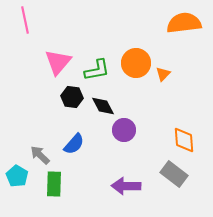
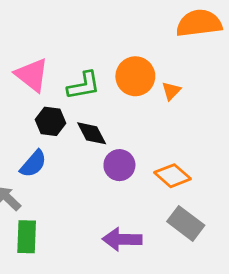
pink triangle: (58, 62) -> (32, 75), turned -32
orange diamond: (184, 140) -> (172, 176), moved, turned -44
blue semicircle: (74, 144) -> (33, 164), moved

